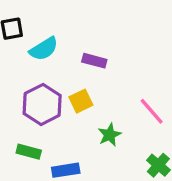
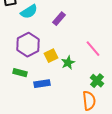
purple rectangle: (94, 61) -> (59, 19), turned -64
yellow square: (81, 101) -> (51, 56), moved

